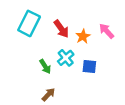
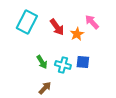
pink arrow: (107, 31) -> (92, 22), moved
cyan cross: (66, 58) -> (63, 65), moved, turned -35

